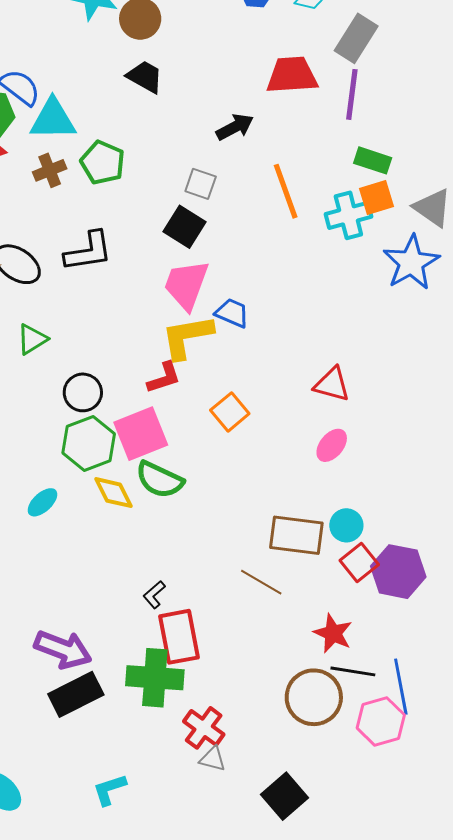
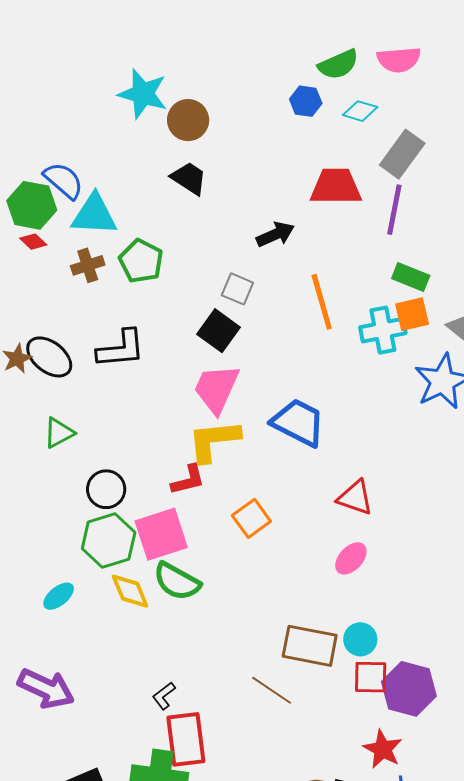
blue trapezoid: (232, 313) -> (298, 422), moved, size x1.6
red square: (359, 562) -> (371, 677), turned 36
red star: (333, 633) -> (383, 749), moved
purple arrow: (63, 649) -> (46, 689), moved

